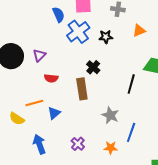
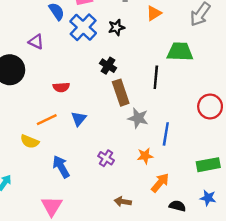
purple triangle: (39, 55) -> (36, 42), moved, turned -40
brown rectangle: (82, 89) -> (121, 93), moved
blue triangle: (54, 113) -> (79, 119), moved

